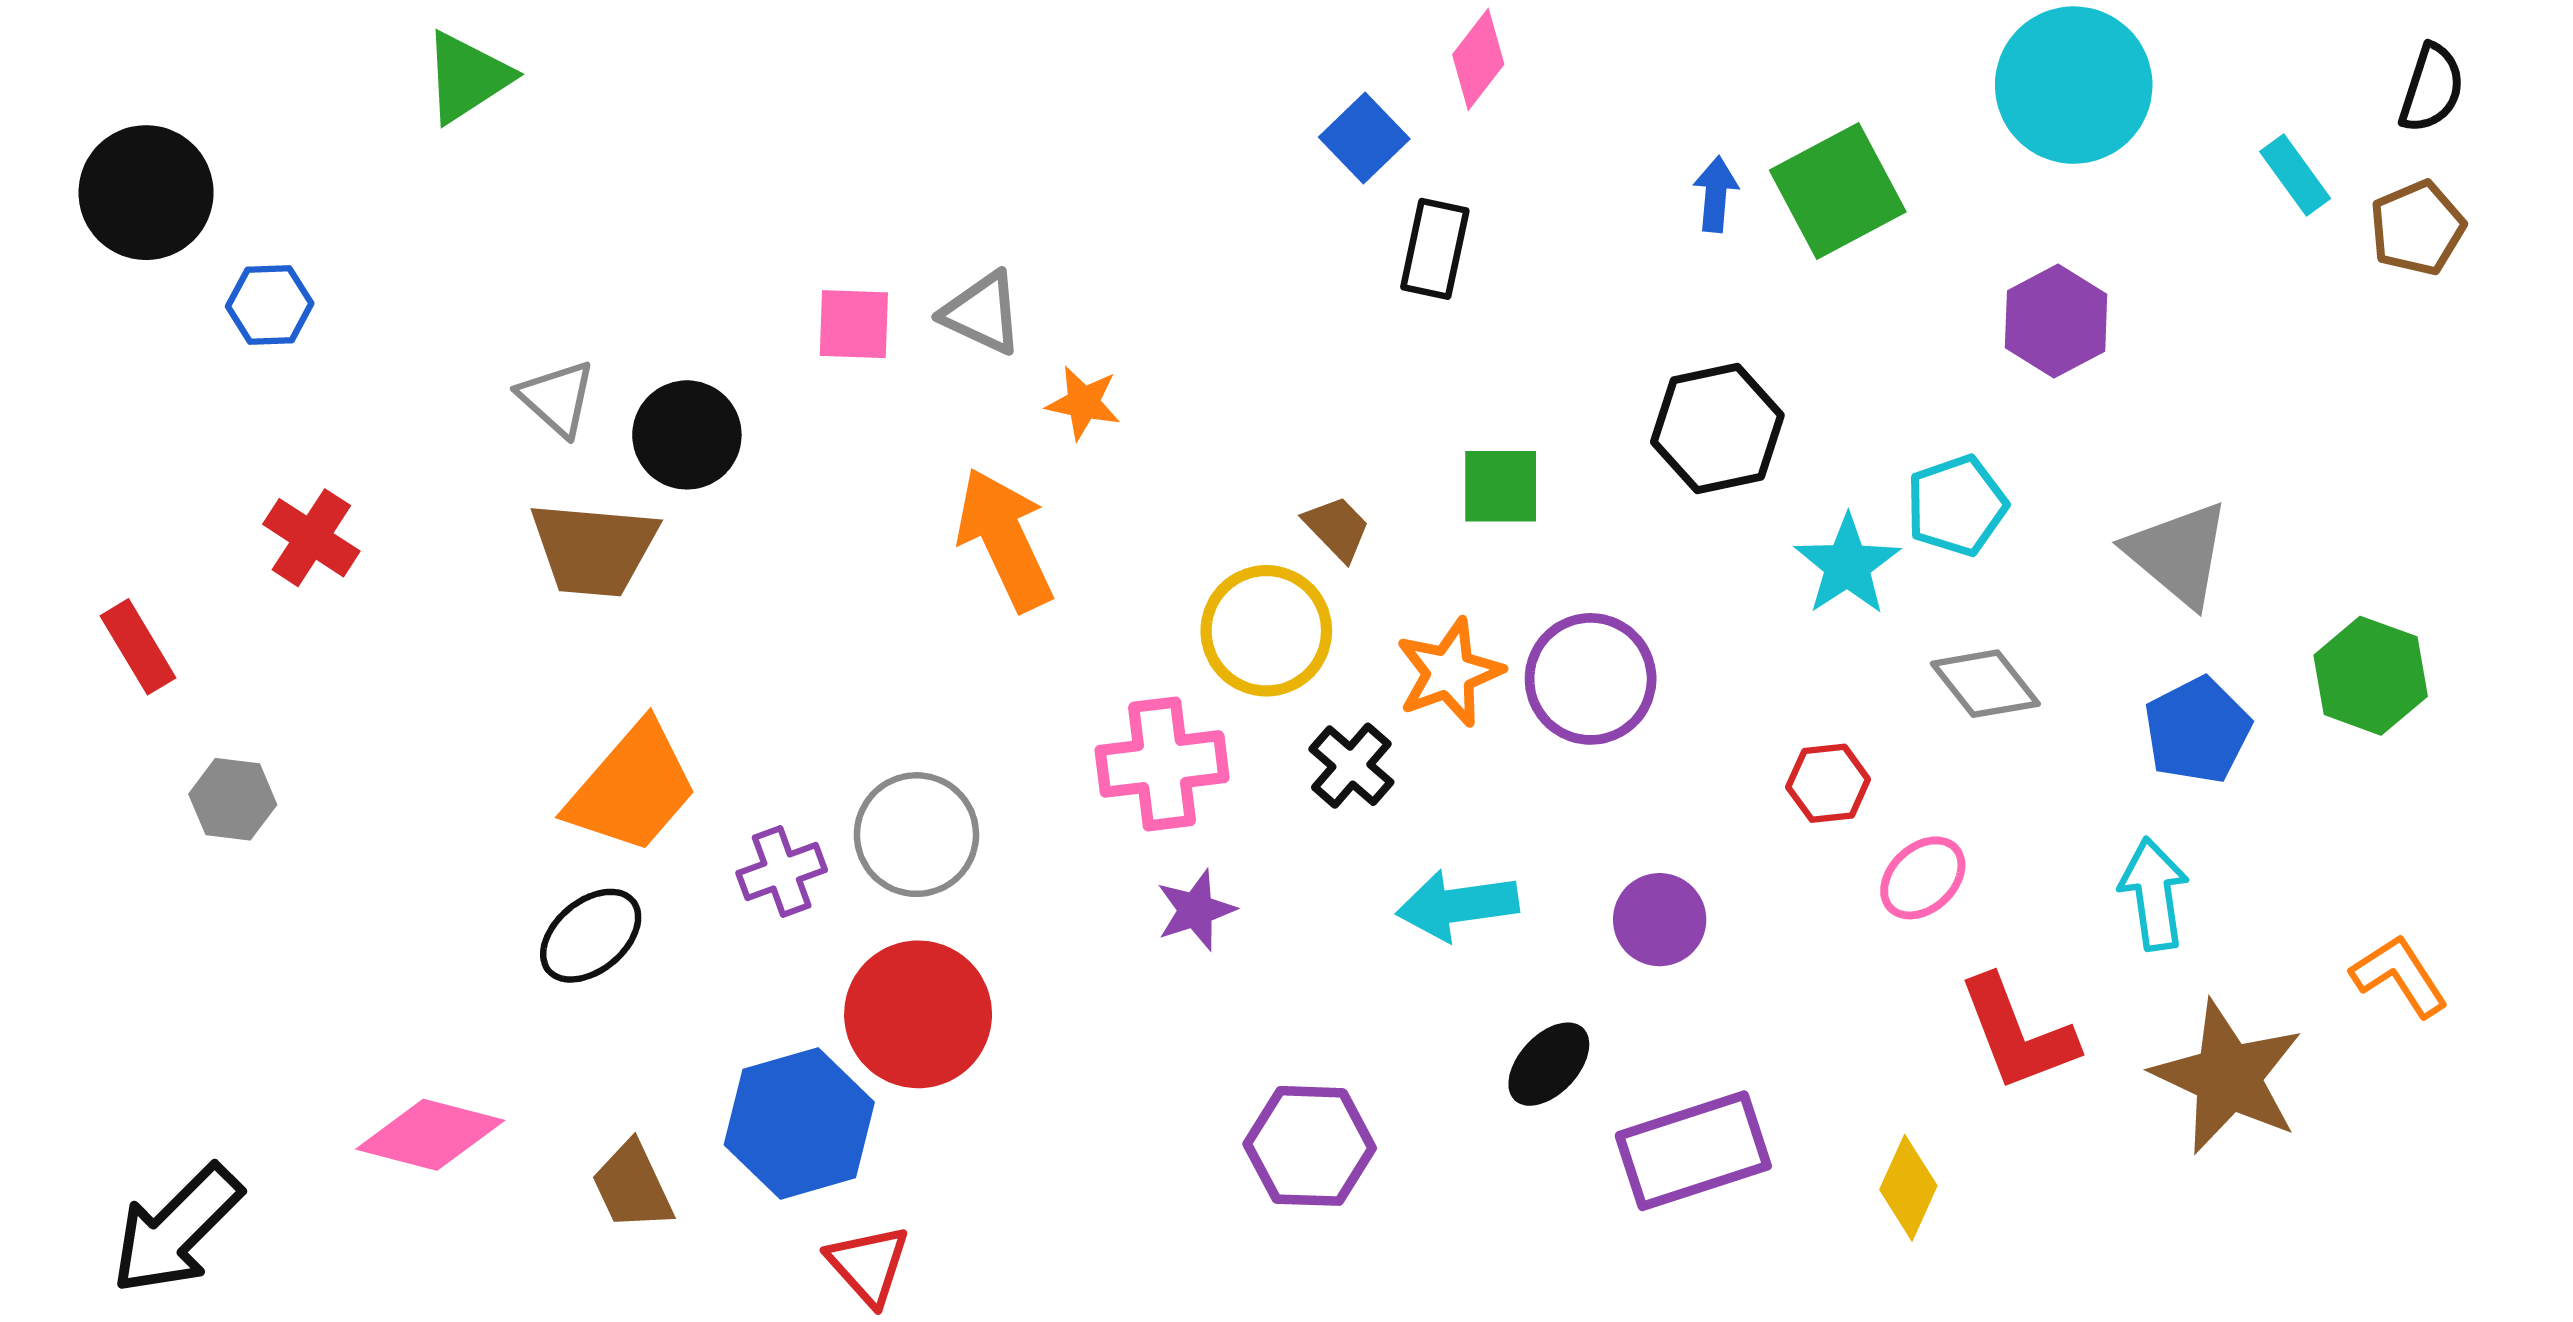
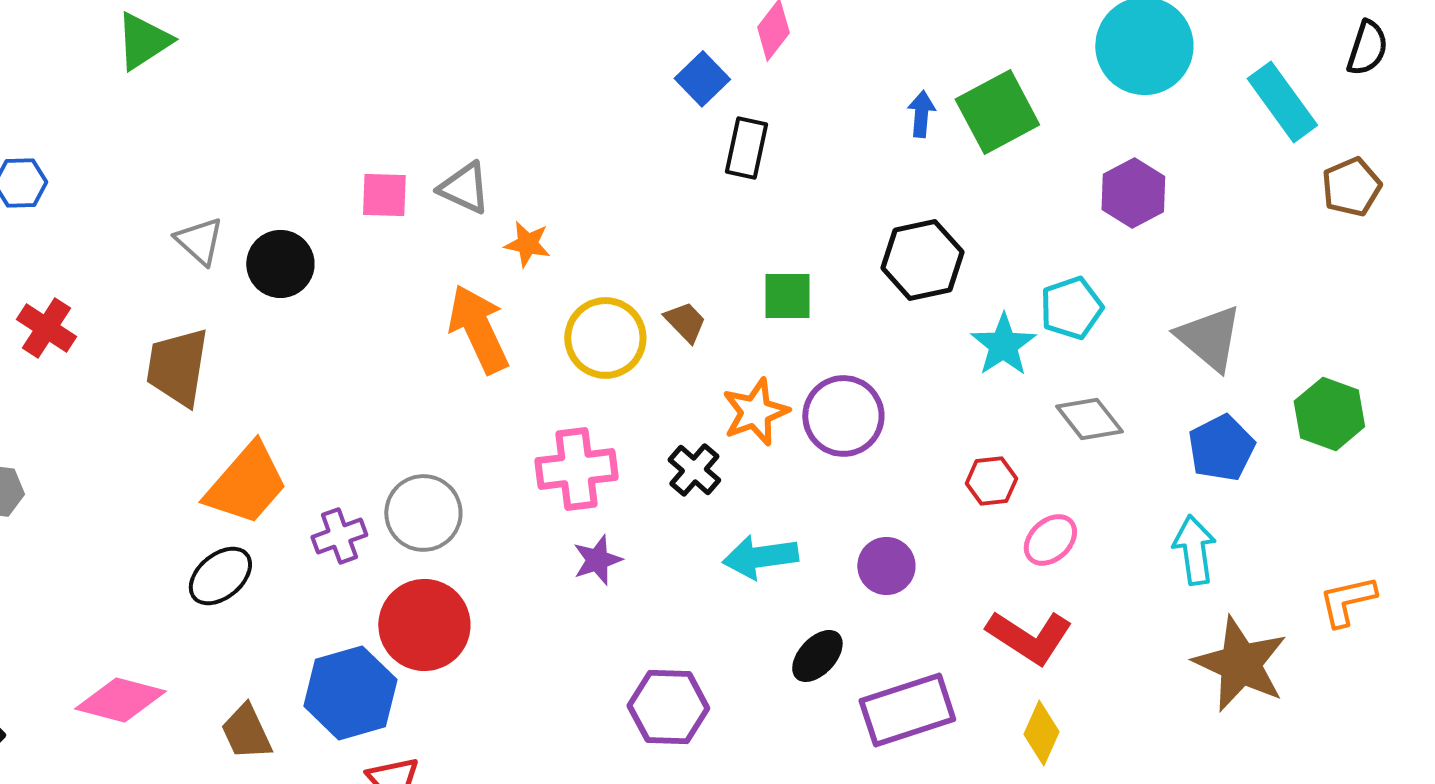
cyan rectangle: (2295, 175) -> (1282, 102), size x1.6
brown pentagon: (2417, 228) -> (1351, 187), moved
brown trapezoid: (594, 549) -> (177, 367), moved, turned 94
yellow circle: (1266, 631) -> (605, 338), moved
orange L-shape: (2399, 976) -> (1347, 601), turned -70
red L-shape: (2017, 1034) -> (1029, 637), moved, turned -36

